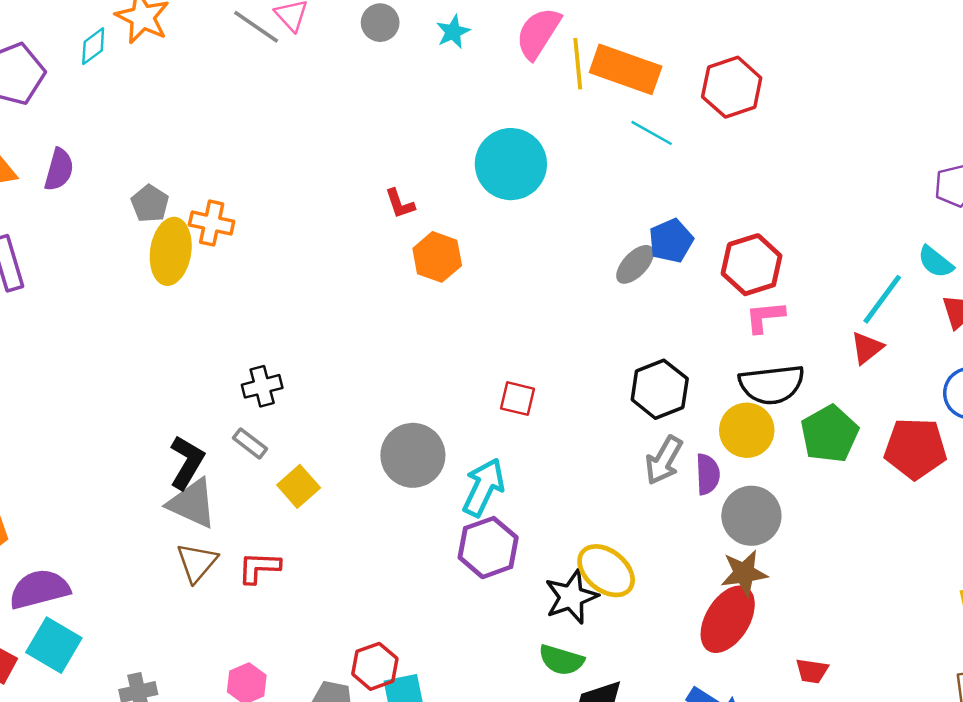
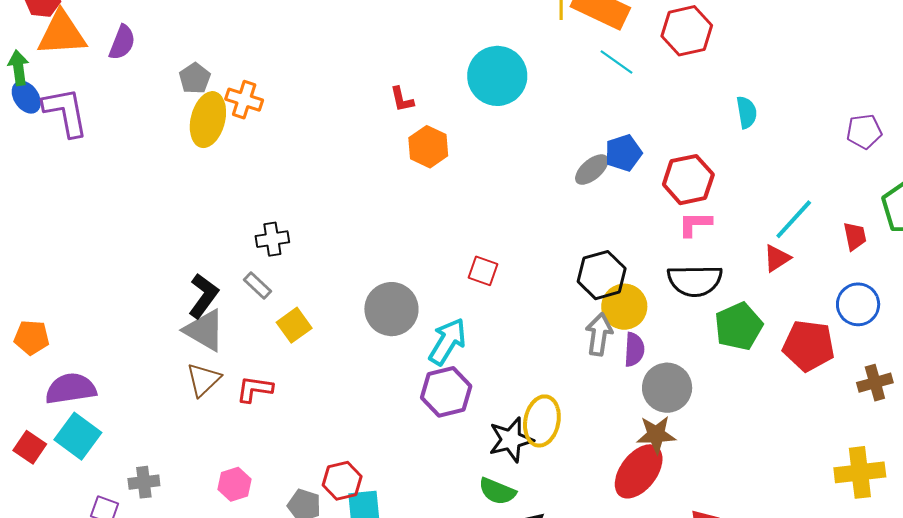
cyan semicircle: (936, 262) -> (747, 112), moved, turned -144
yellow circle: (747, 430) -> (624, 307), moved
gray arrow: (664, 460) -> (599, 334), turned 153
yellow ellipse: (606, 571) -> (542, 421), turned 57

